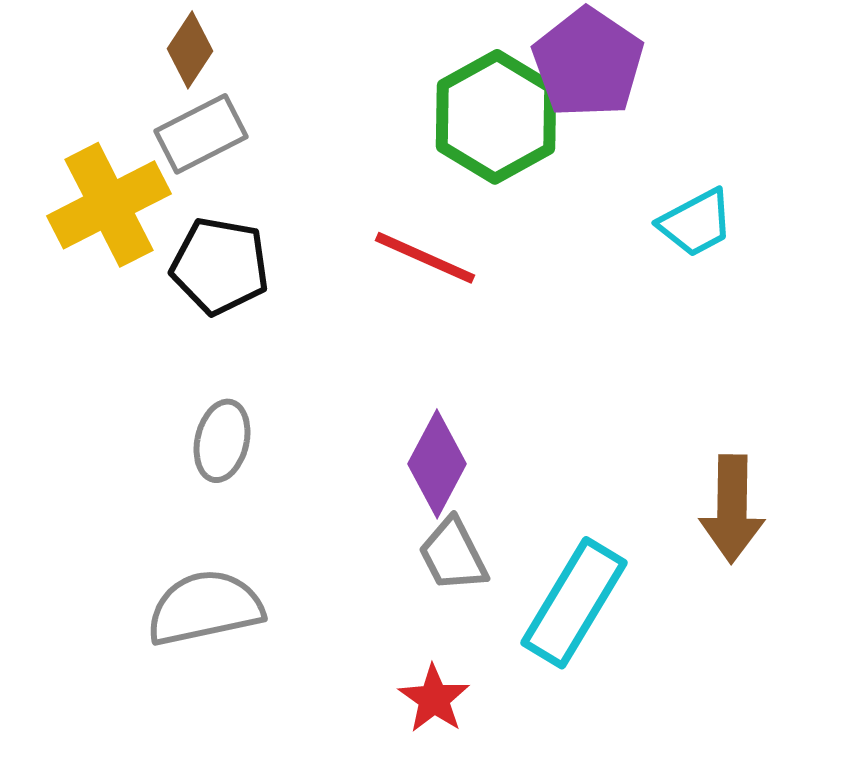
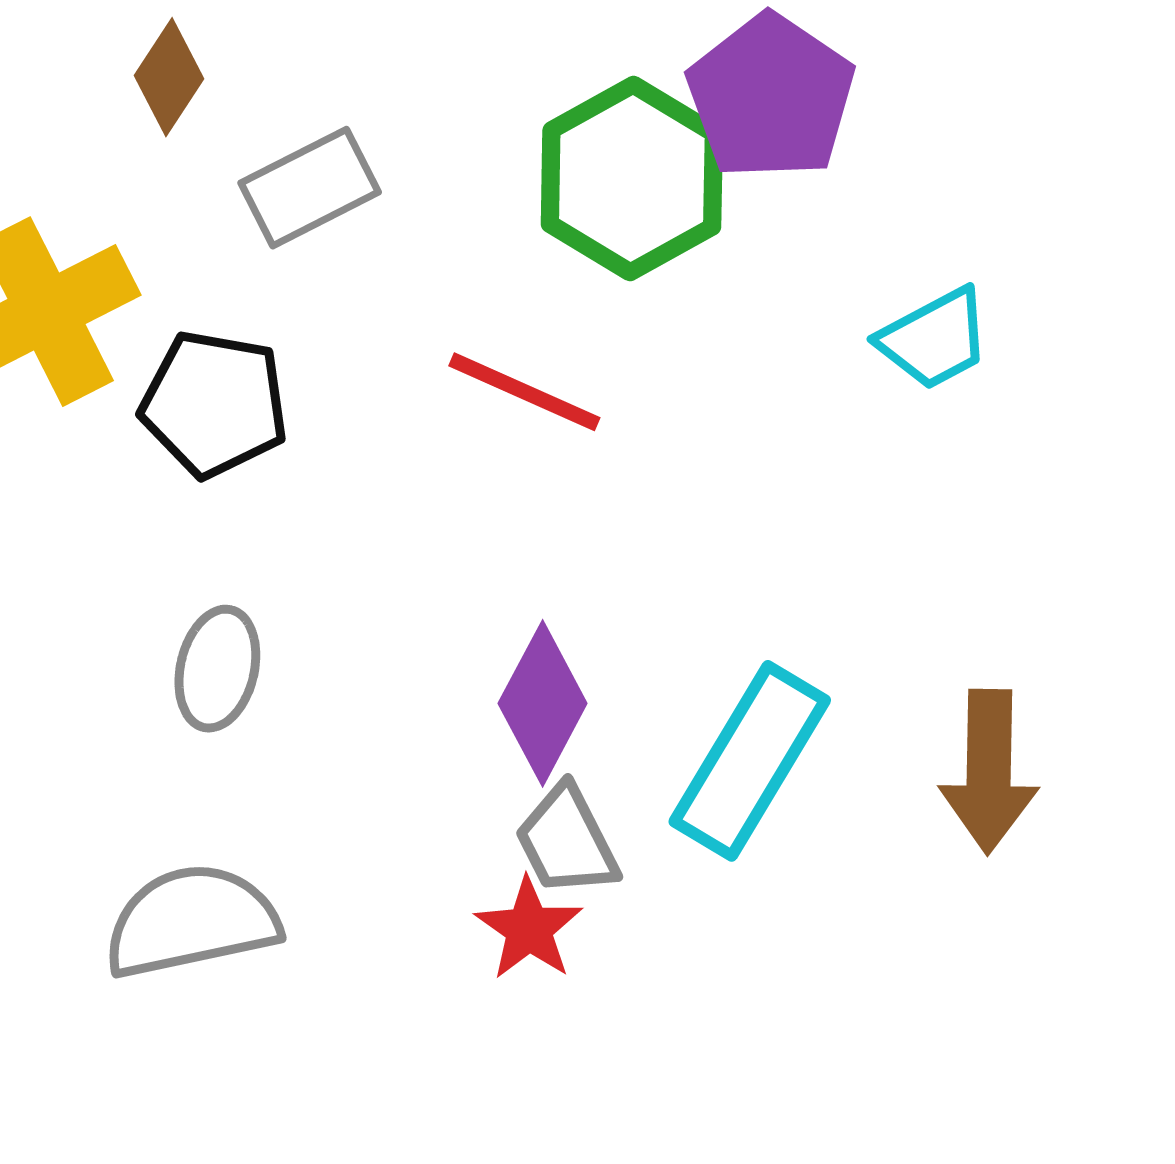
gray rectangle: (201, 134) -> (310, 188), moved
cyan rectangle: (574, 603) -> (750, 761), moved
red star: (434, 699) -> (529, 929), moved

